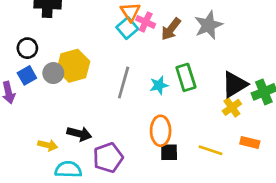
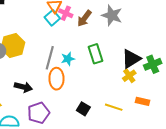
gray star: (208, 25) -> (112, 15), turned -30
cyan star: (159, 85) -> (68, 59), moved
orange ellipse: (161, 131) -> (56, 79), moved
black arrow: (79, 134) -> (23, 87), moved
black square: (169, 152) -> (83, 109), turned 32

